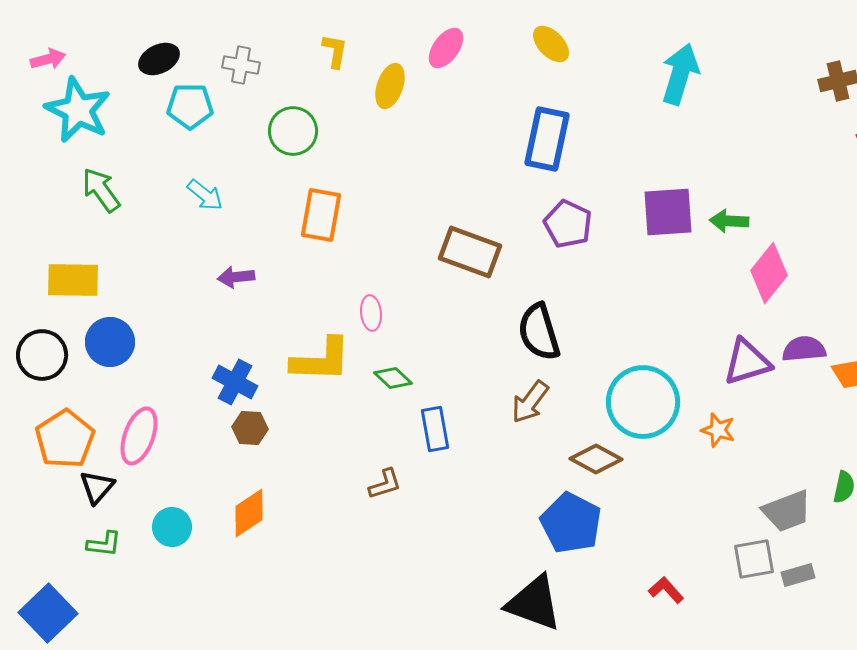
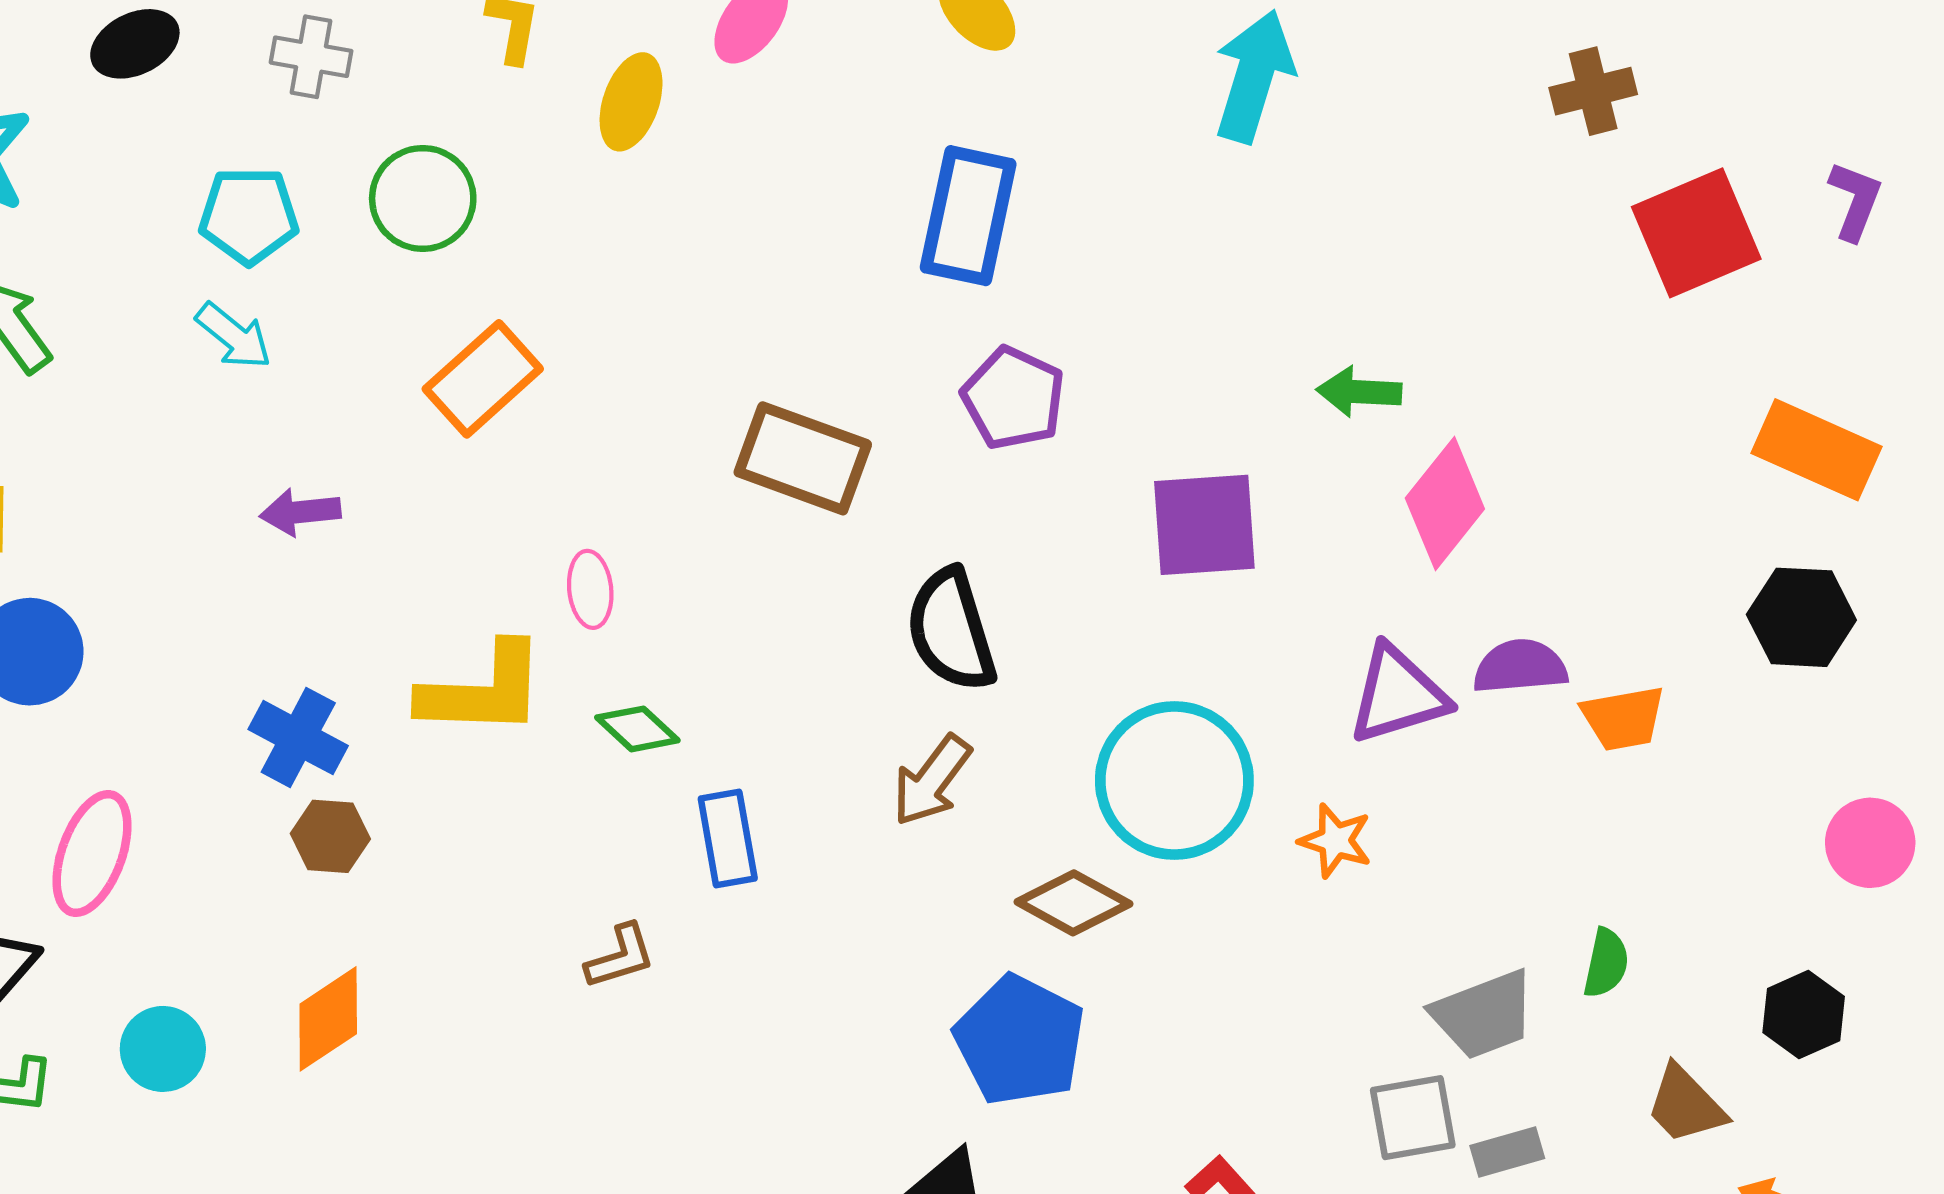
cyan pentagon: (190, 106) -> (249, 216), moved
purple square: (668, 212) -> (1204, 525), moved
orange rectangle: (321, 215) -> (483, 379), turned 38

